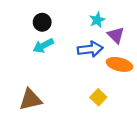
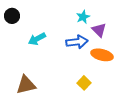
black circle: (42, 22) -> (12, 16), moved

